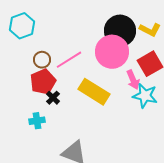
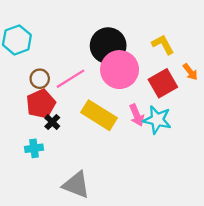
yellow L-shape: (150, 30) -> (163, 44), turned -145
black circle: (120, 31) -> (108, 46), moved
pink arrow: (133, 80) -> (137, 115), moved

